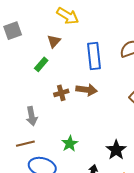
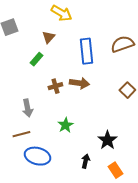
green star: (70, 144) -> (65, 125), moved

